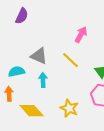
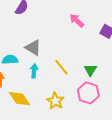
pink arrow: (81, 35) -> (77, 21), moved, turned -84
yellow line: (70, 60) -> (61, 67), moved

